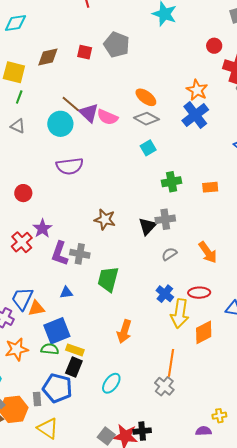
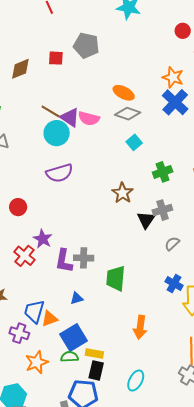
cyan circle: (60, 124) -> (57, 133), moved
brown star: (105, 219) -> (123, 193), moved, turned 30

